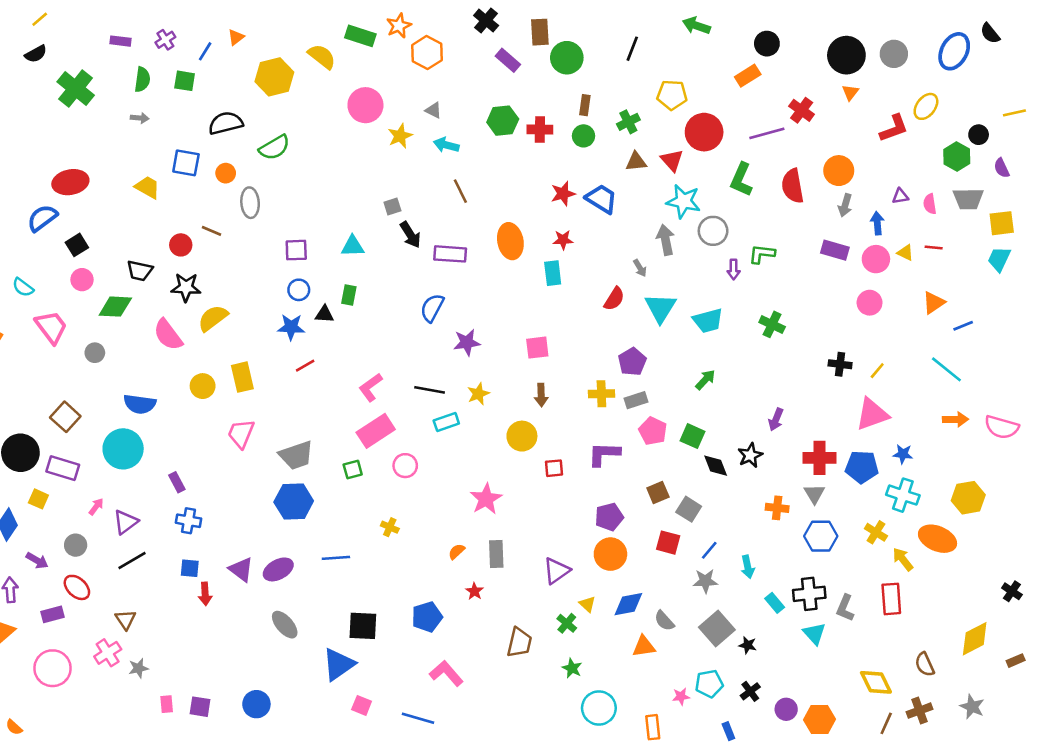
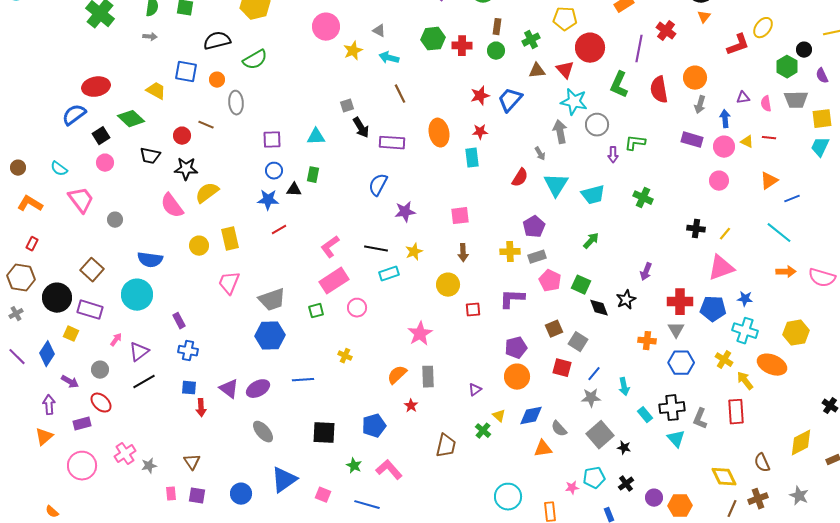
purple line: (767, 133) -> (639, 49), turned -64
blue trapezoid: (601, 199) -> (510, 100), turned -80
green diamond: (115, 307) -> (131, 119), moved, turned 40
orange semicircle: (457, 552) -> (397, 375), size x1.5
purple triangle: (557, 571) -> (475, 390), size x0.6
brown triangle: (126, 619) -> (192, 462), moved
blue triangle: (339, 664) -> (284, 480), moved
green star: (572, 668) -> (354, 466), moved

